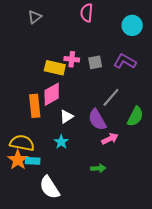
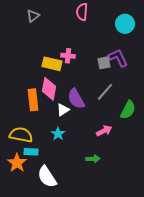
purple L-shape: (125, 61) -> (118, 58), turned 35
gray square: (95, 62) -> (104, 63), moved
pink diamond: (52, 94) -> (49, 89), turned -50
purple semicircle: (97, 120) -> (76, 99), moved
orange star: (18, 160) -> (17, 163), moved

